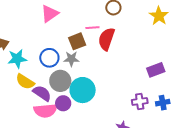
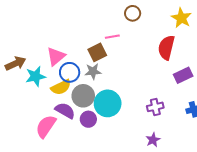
pink triangle: (50, 14) -> (56, 56), moved
red semicircle: (106, 39) -> (166, 48), moved
yellow semicircle: (25, 82) -> (61, 87), moved, turned -54
purple cross: (140, 101) -> (155, 107), moved
pink semicircle: (45, 111) -> (46, 126), moved, turned 135

